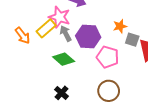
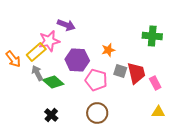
pink star: (59, 17) -> (49, 41), turned -30
gray arrow: (66, 33) -> (37, 73), moved
gray square: (132, 40) -> (120, 71), moved

